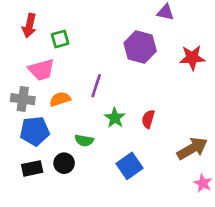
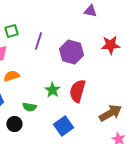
purple hexagon: (140, 47) -> (71, 52), moved
purple line: (96, 86) -> (38, 41), moved
red semicircle: (148, 119) -> (77, 91), size x1.6

